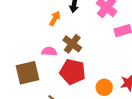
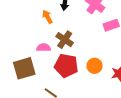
orange arrow: (55, 18) -> (47, 17), turned -56
orange circle: (104, 87) -> (95, 66), moved

